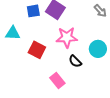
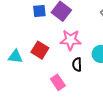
cyan triangle: (13, 33) -> (15, 56), moved
black semicircle: (75, 61) -> (77, 64), turned 40

